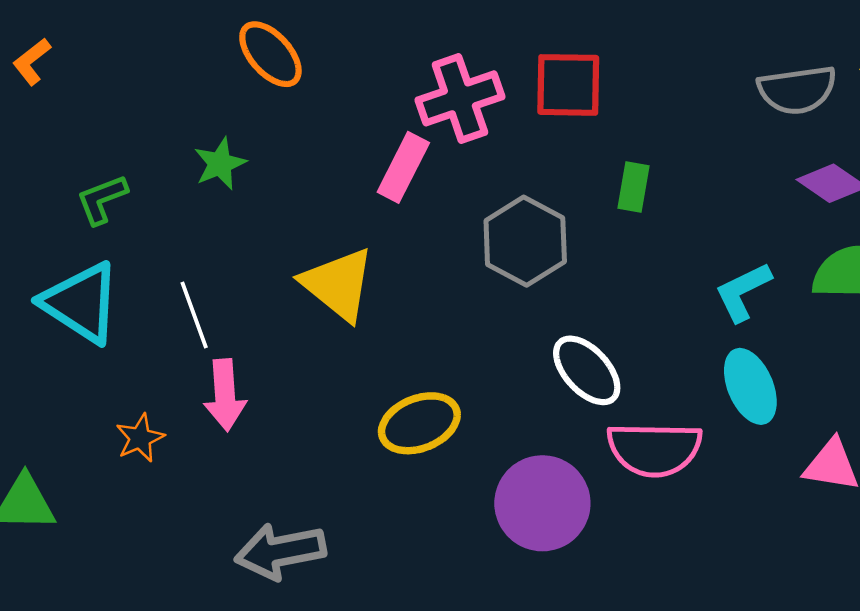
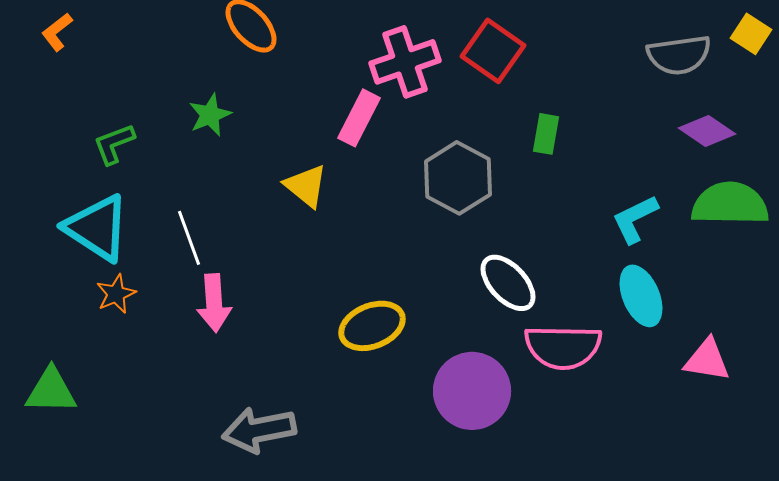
red square: (568, 85) -> (493, 51), turned 34
yellow triangle: (338, 284) -> (306, 186), moved, size x0.7
orange star: (140, 438) -> (116, 294), moved

